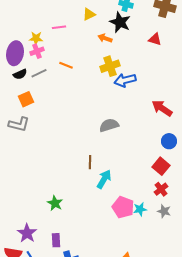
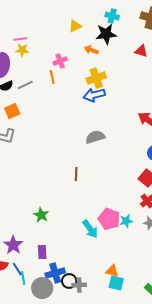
black star: (120, 22) -> (106, 34), turned -30
pink line: (59, 27) -> (20, 39), moved
pink cross: (37, 51) -> (60, 61), moved
orange line: (66, 65) -> (52, 77), turned 56
blue arrow: (125, 80) -> (94, 95), moved
cyan arrow: (104, 179) -> (90, 229), moved, turned 114

